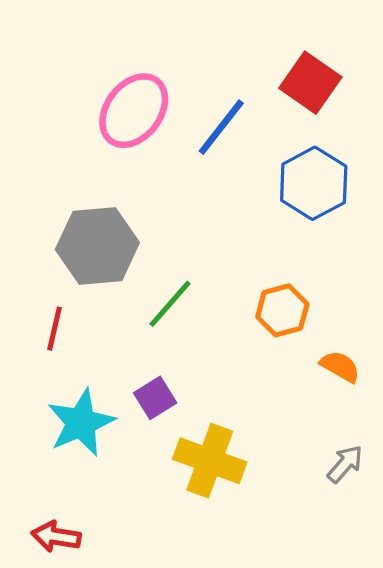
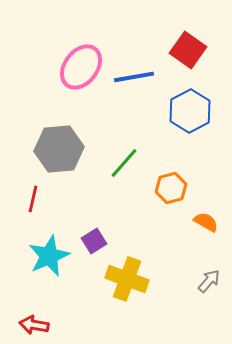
blue line: (221, 127) -> (134, 77), turned 42
green line: (170, 304) -> (124, 163), moved

